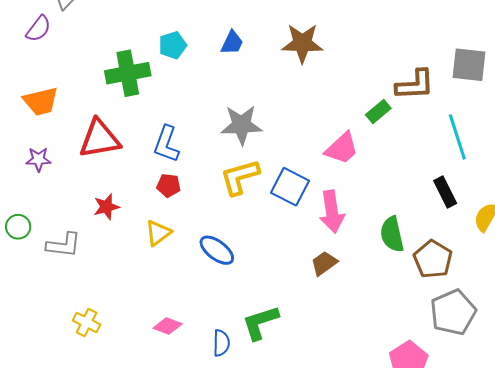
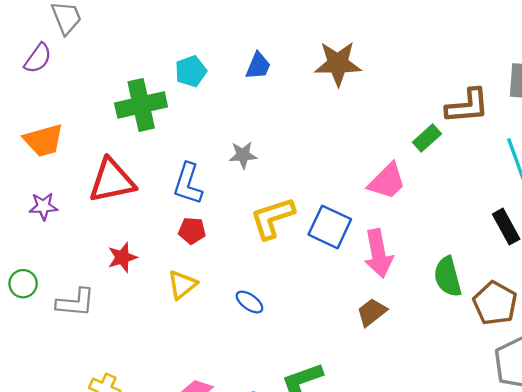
gray star: (241, 125) -> (243, 155), moved, size x0.6
blue ellipse: (217, 250) -> (249, 302), size x0.7

